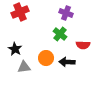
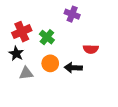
red cross: (20, 12) -> (22, 32), moved
green cross: (60, 34) -> (47, 37), moved

